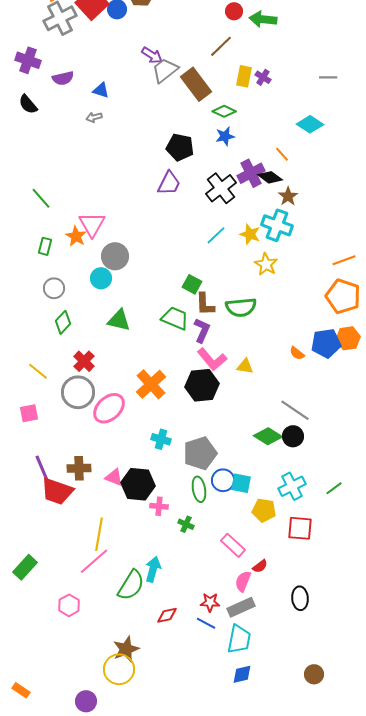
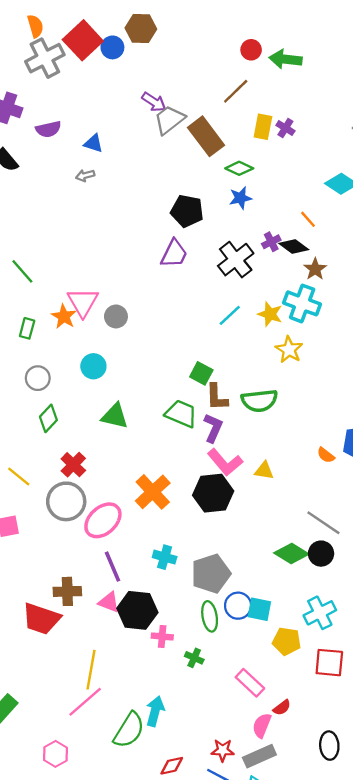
purple cross: (251, 173) -> (271, 242), size x0.6
gray circle: (115, 256) -> (116, 316), moved, size x0.7
purple line: (42, 468) -> (112, 567), moved

